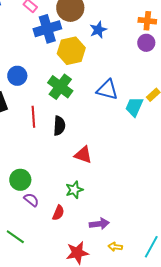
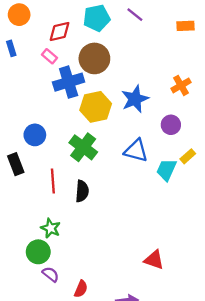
orange cross: (147, 21) -> (181, 85), moved, turned -36
blue star: (98, 30) -> (135, 99), moved, size x1.4
purple circle: (146, 43) -> (171, 125), moved
red triangle: (83, 155) -> (154, 260), moved
green star: (74, 190) -> (51, 228), moved, turned -30

